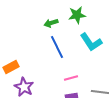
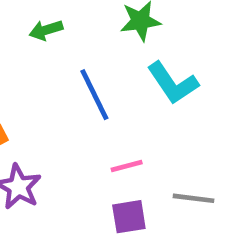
green arrow: (51, 23) -> (46, 30), moved

